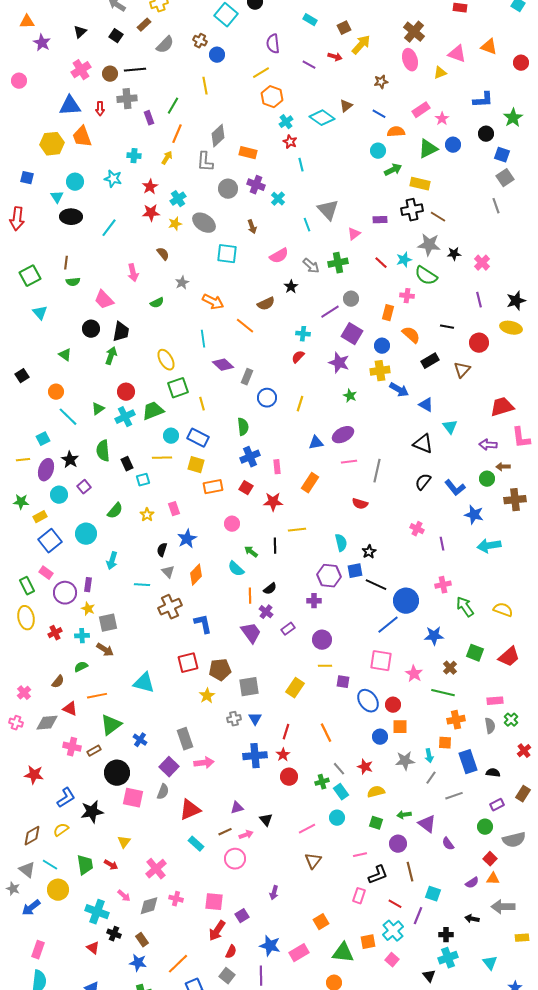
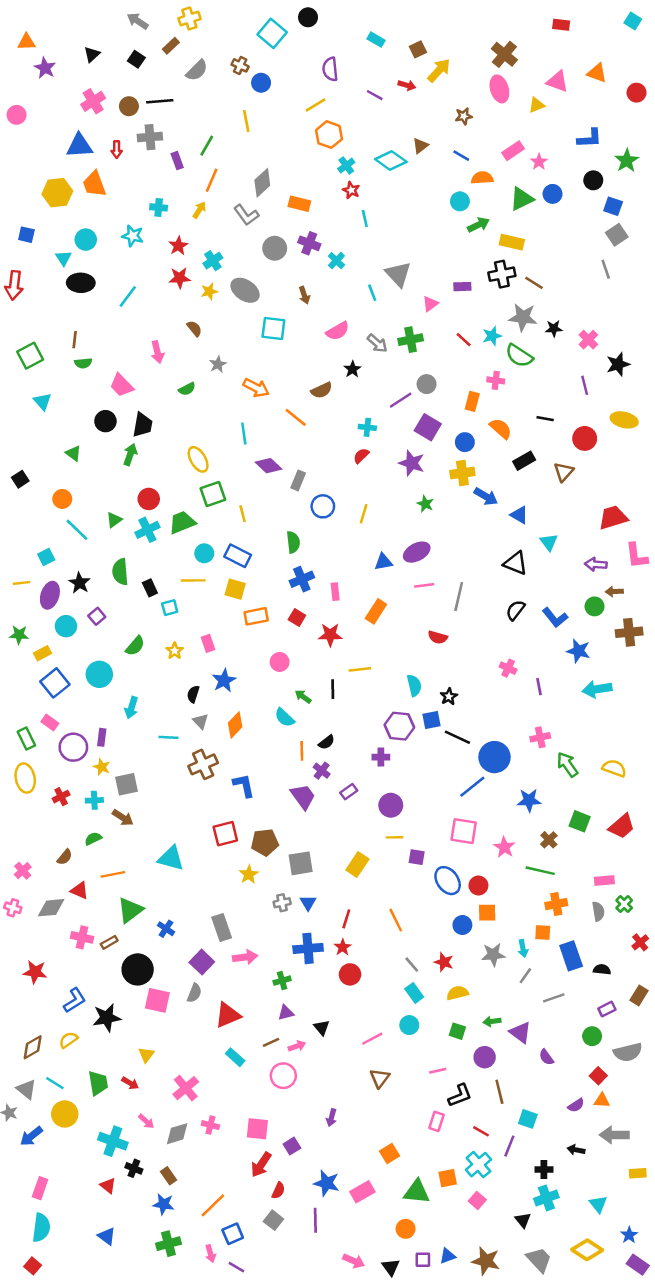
gray L-shape: (205, 162) -> (246, 215), turned -40
black star: (516, 301) -> (618, 364), moved
green cross: (322, 782) -> (282, 981), moved

